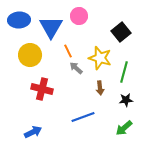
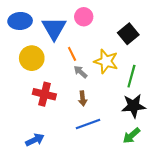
brown arrow: (100, 88) -> (83, 98), moved
black star: (126, 100) -> (134, 106), size x1.6

